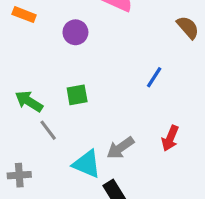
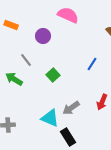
green square: (77, 95) -> (53, 75), moved, turned -32
gray line: (48, 130) -> (26, 60), moved

